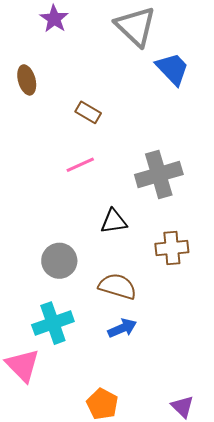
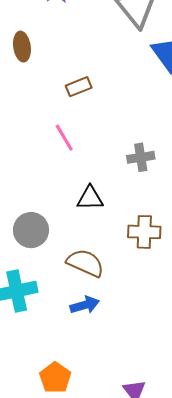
brown rectangle: (88, 112) -> (79, 87), turned -60
pink line: (80, 165) -> (64, 138), turned 76
gray cross: (159, 174) -> (141, 157), size x0.6

